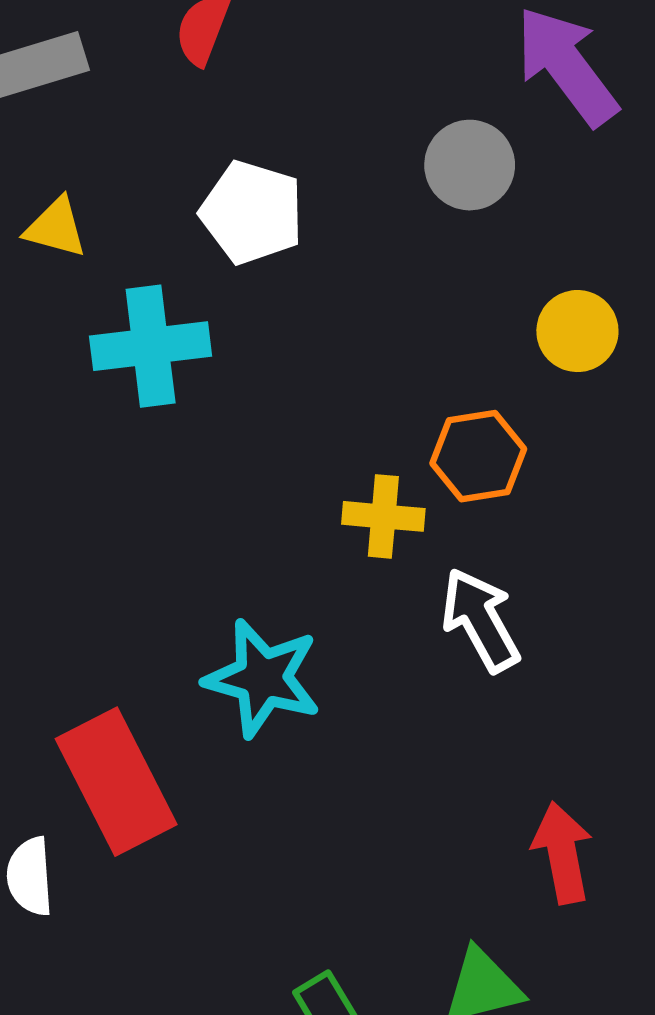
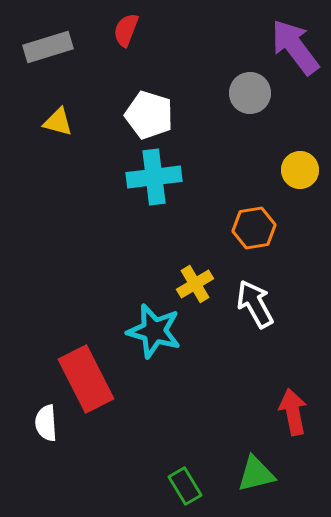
cyan cross: (151, 346) -> (154, 177), moved
yellow cross: (383, 516) -> (195, 284), moved, turned -36

